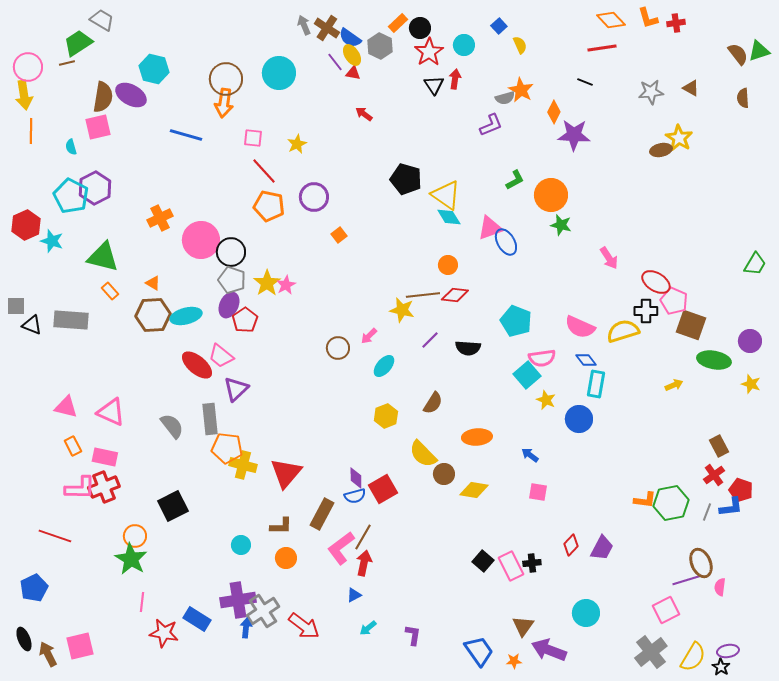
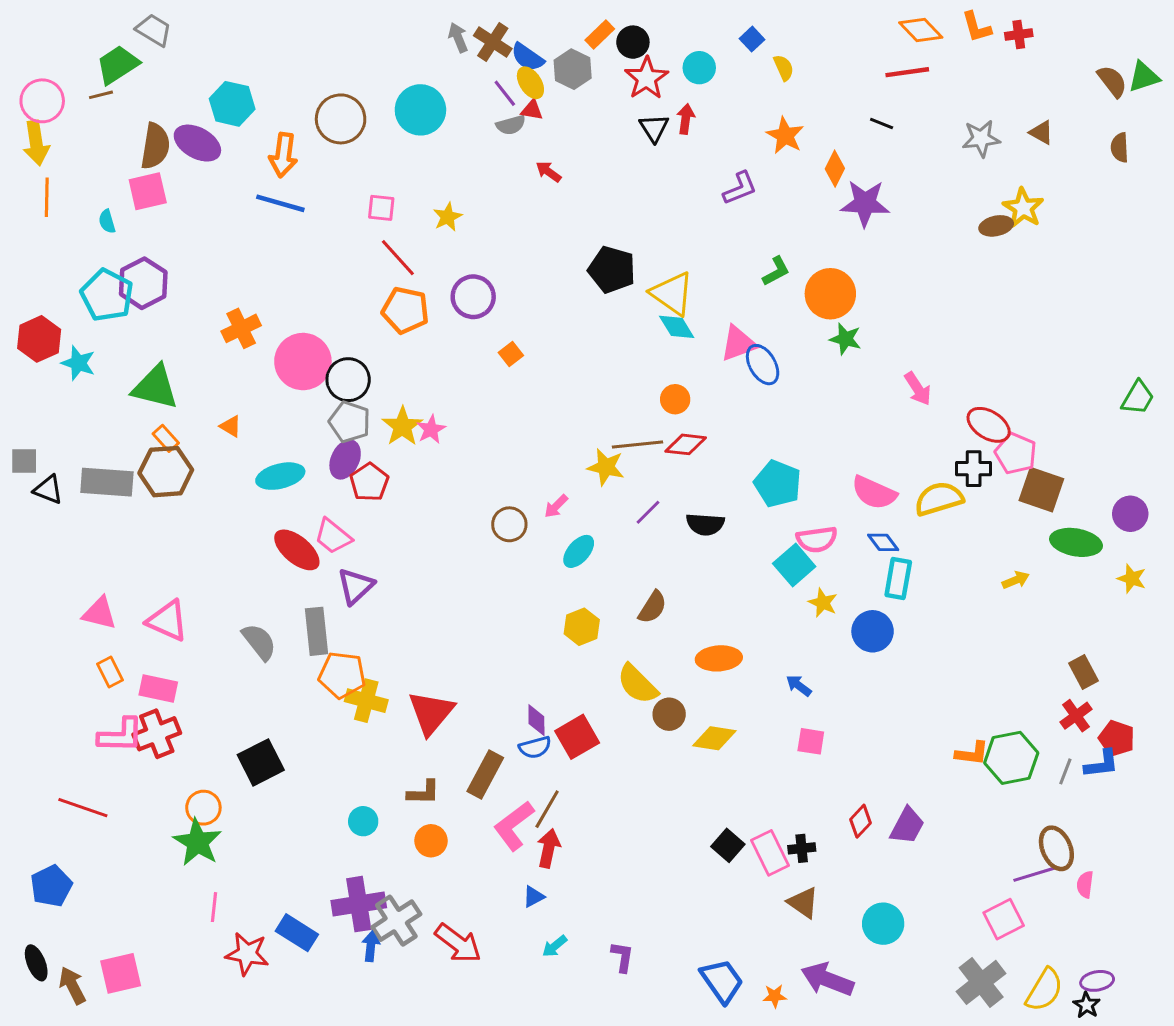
gray semicircle: (505, 98) -> (511, 125), moved
orange arrow: (224, 103) -> (283, 155), moved
brown hexagon: (153, 315) -> (166, 472), moved
brown triangle: (523, 626) -> (803, 903), moved, turned -30

